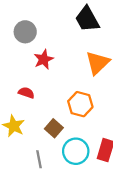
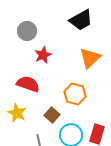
black trapezoid: (87, 19) -> (81, 20), turned -90
red semicircle: (26, 93) -> (28, 84), size x1.6

